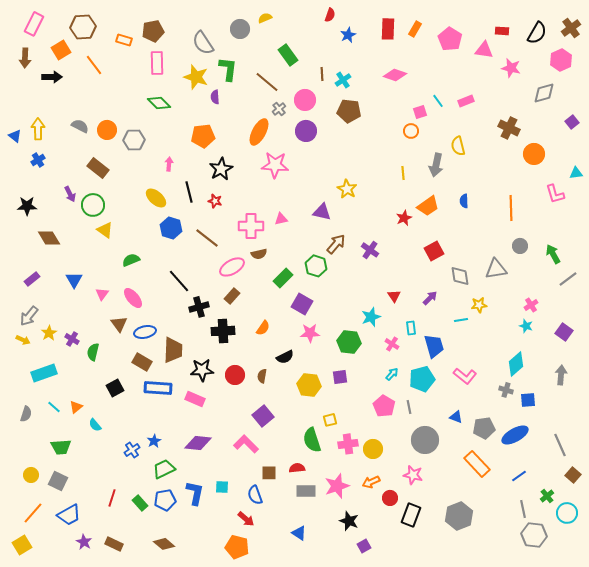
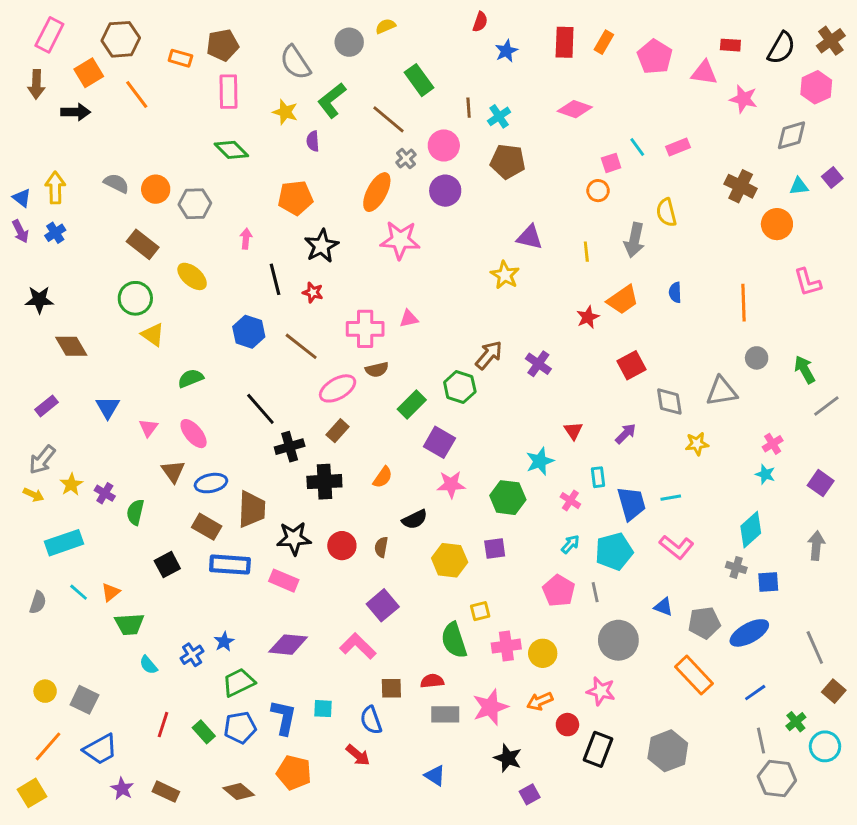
green L-shape: (228, 69) -> (332, 100), turned -135
yellow star: (196, 77) -> (285, 112), size x0.7
cyan triangle: (576, 173) -> (799, 186), moved
purple arrow: (70, 194) -> (20, 231), moved
yellow ellipse: (156, 198) -> (192, 276), moved
purple triangle: (322, 212) -> (530, 237), moved
cyan line: (461, 320) -> (671, 498), moved
cyan semicircle: (95, 425) -> (148, 665), moved
green trapezoid: (61, 447) -> (129, 624), moved
orange pentagon: (237, 547) -> (294, 773), moved

